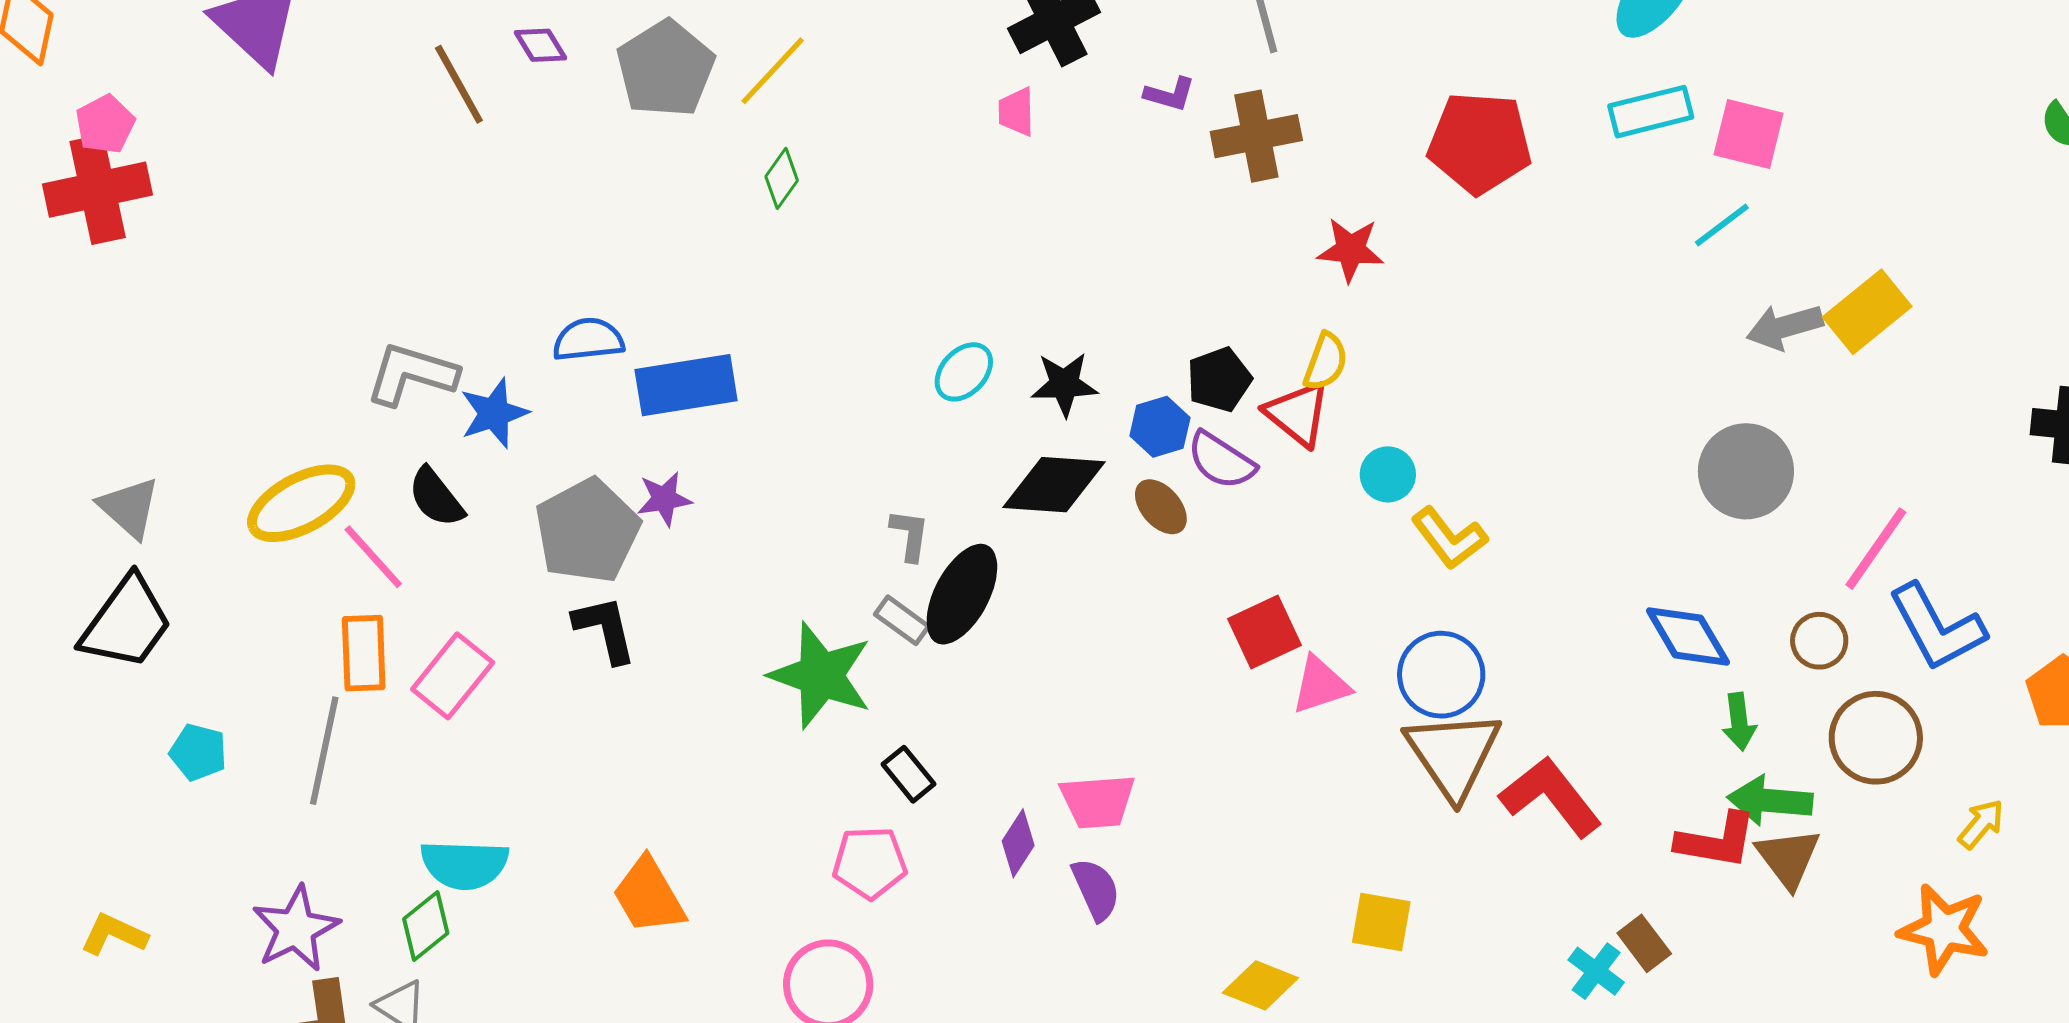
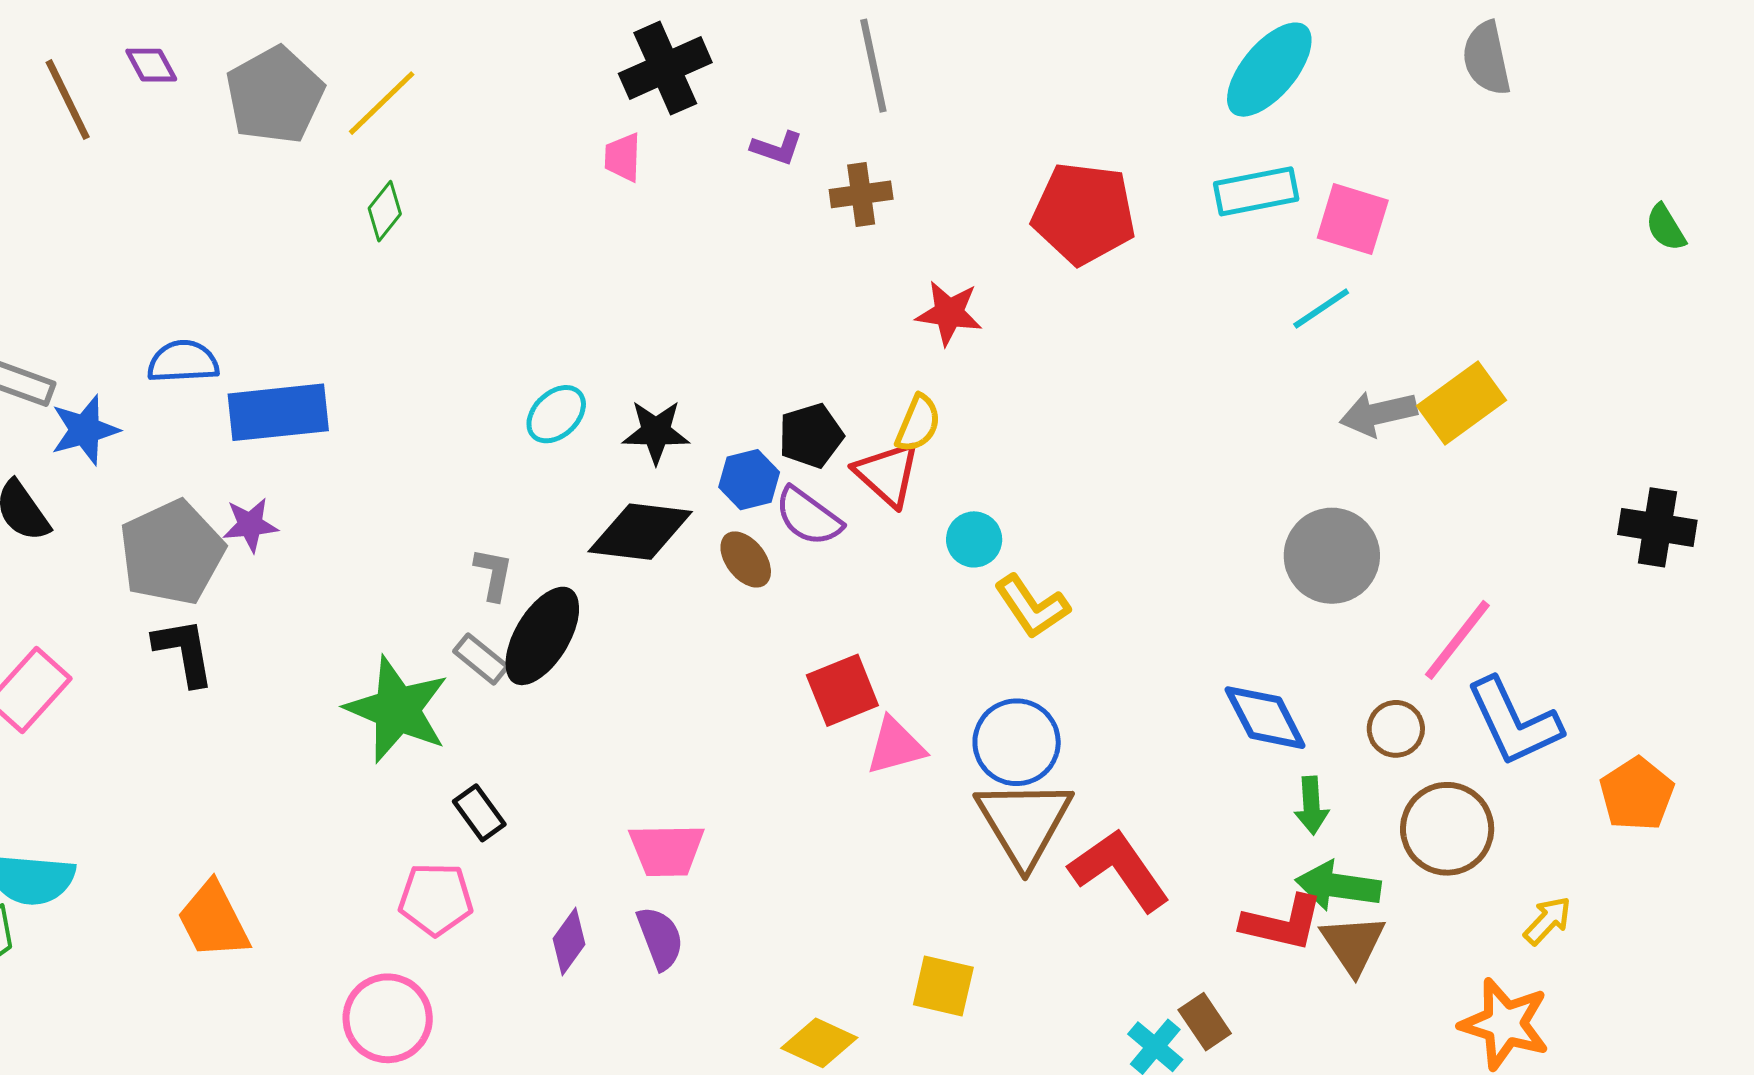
brown cross: (1256, 136) -> (861, 194), size x0.7
purple diamond: (1018, 843) -> (569, 941), moved

